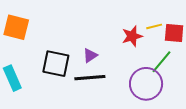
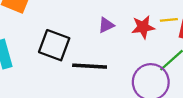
purple triangle: (90, 55) -> (106, 25), moved

